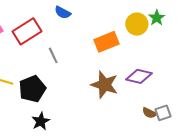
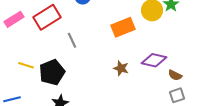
brown star: (104, 85) -> (121, 68), size x0.6
brown semicircle: (149, 113) -> (175, 75), moved

